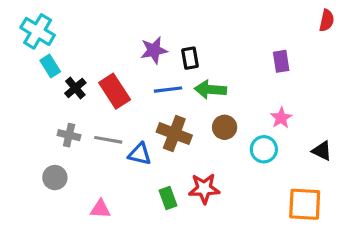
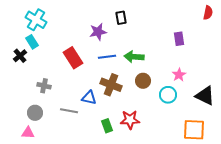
cyan cross: (38, 31) -> (36, 20), moved
black rectangle: (190, 58) -> (121, 18), moved
black cross: (75, 88) -> (20, 56), moved
gray line: (108, 140) -> (69, 111), moved
black triangle: (322, 151) -> (205, 96), size x1.5
pink triangle: (100, 209) -> (28, 133), moved

